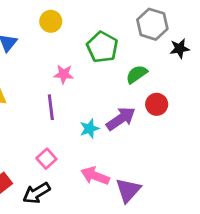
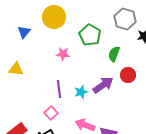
yellow circle: (51, 21) -> (54, 17), size x1.5
green semicircle: (137, 74) -> (114, 54), turned -35
purple line: (51, 107) -> (59, 89), moved

